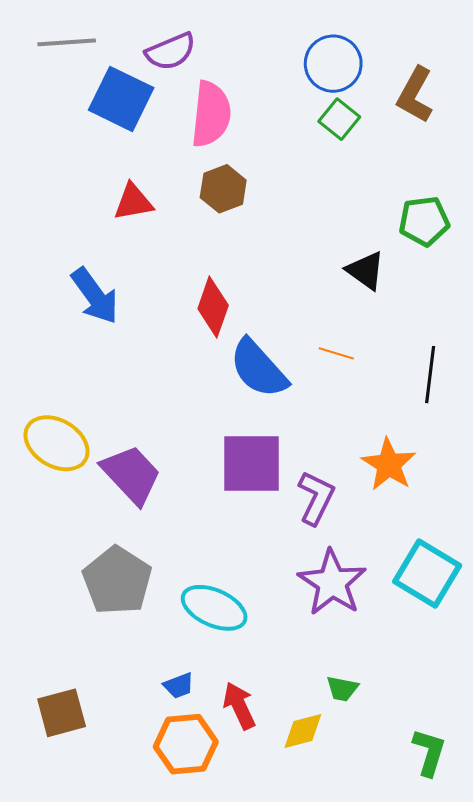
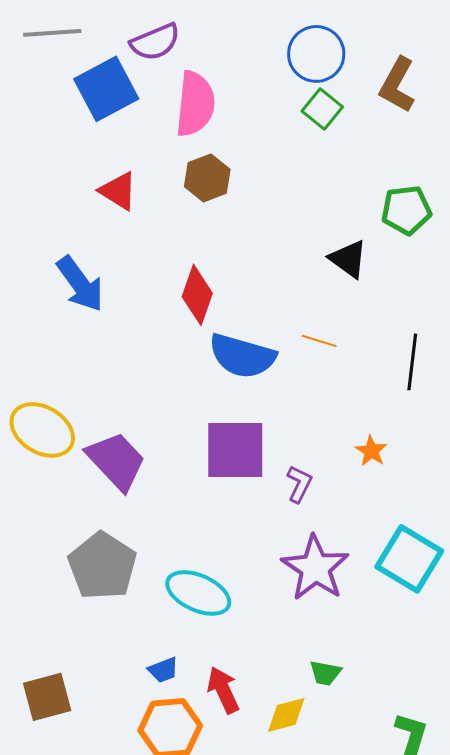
blue square: (121, 99) -> (106, 89), turned 36
red triangle: (133, 202) -> (118, 191), turned 42
blue semicircle: (258, 369) -> (242, 356), turned -32
orange star: (389, 464) -> (371, 451), size x0.6
purple L-shape: (316, 498) -> (299, 484), size x0.7

